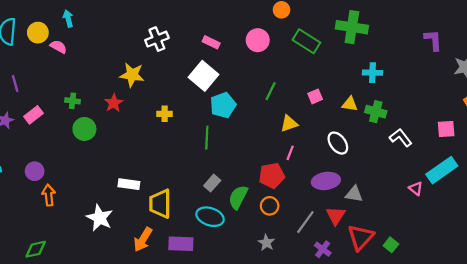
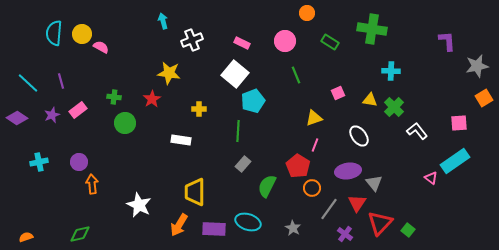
cyan arrow: (68, 19) -> (163, 21), moved
green rectangle: (306, 41) -> (330, 42), size x0.7
green line: (271, 91) -> (296, 75), moved, turned -48
green cross: (376, 112) -> (394, 107), turned 30
red pentagon: (272, 176) -> (298, 166), turned -30
gray rectangle: (212, 183) -> (243, 164), moved
white rectangle: (129, 184) -> (181, 140), moved
gray triangle: (354, 194) -> (374, 183), turned 42
orange circle: (270, 206) -> (312, 188), moved
cyan ellipse: (210, 217) -> (248, 222), moved

